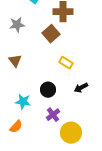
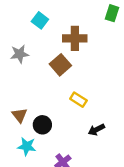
brown triangle: (15, 61) -> (20, 115), moved
black circle: (48, 90) -> (42, 125), moved

